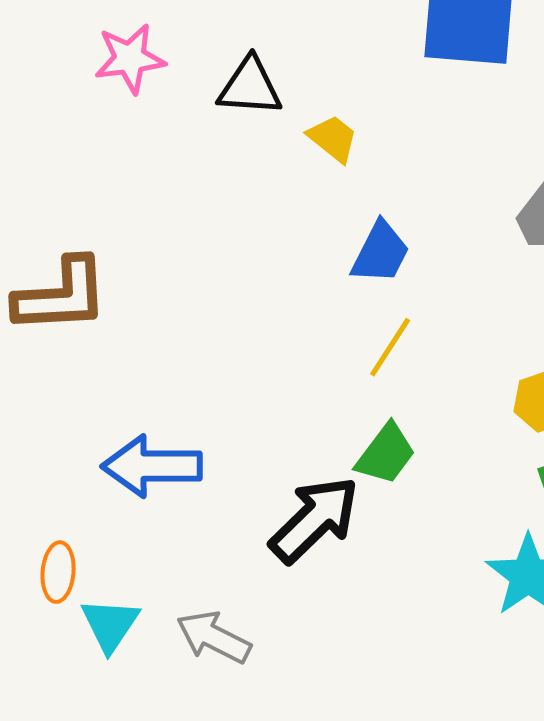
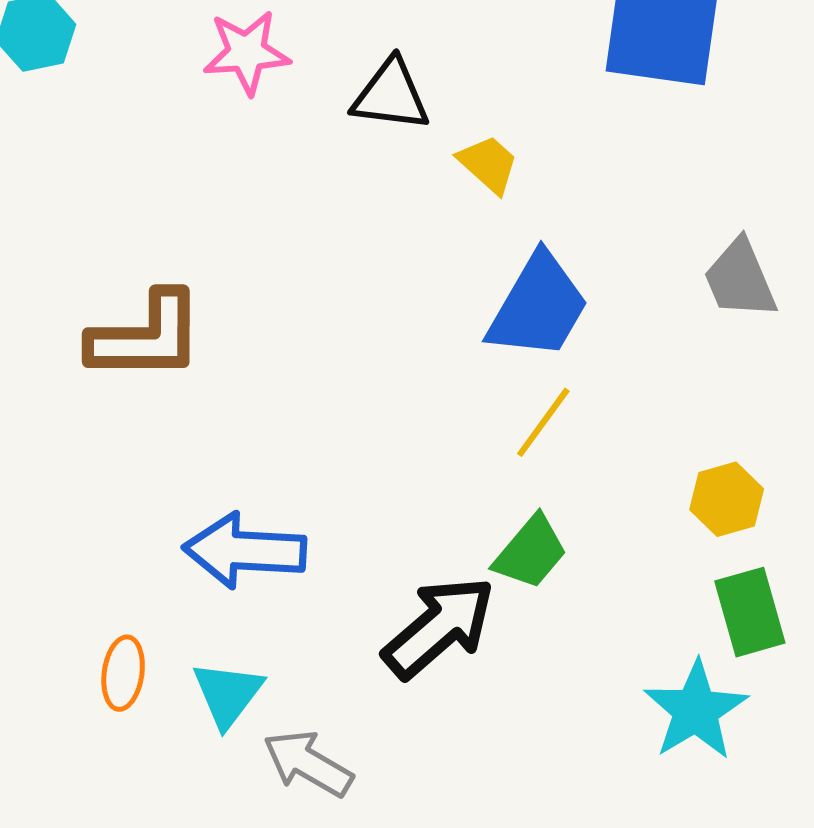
blue trapezoid: (380, 253) -> (538, 306), size x1.4
cyan triangle: (110, 625) -> (228, 694), moved

